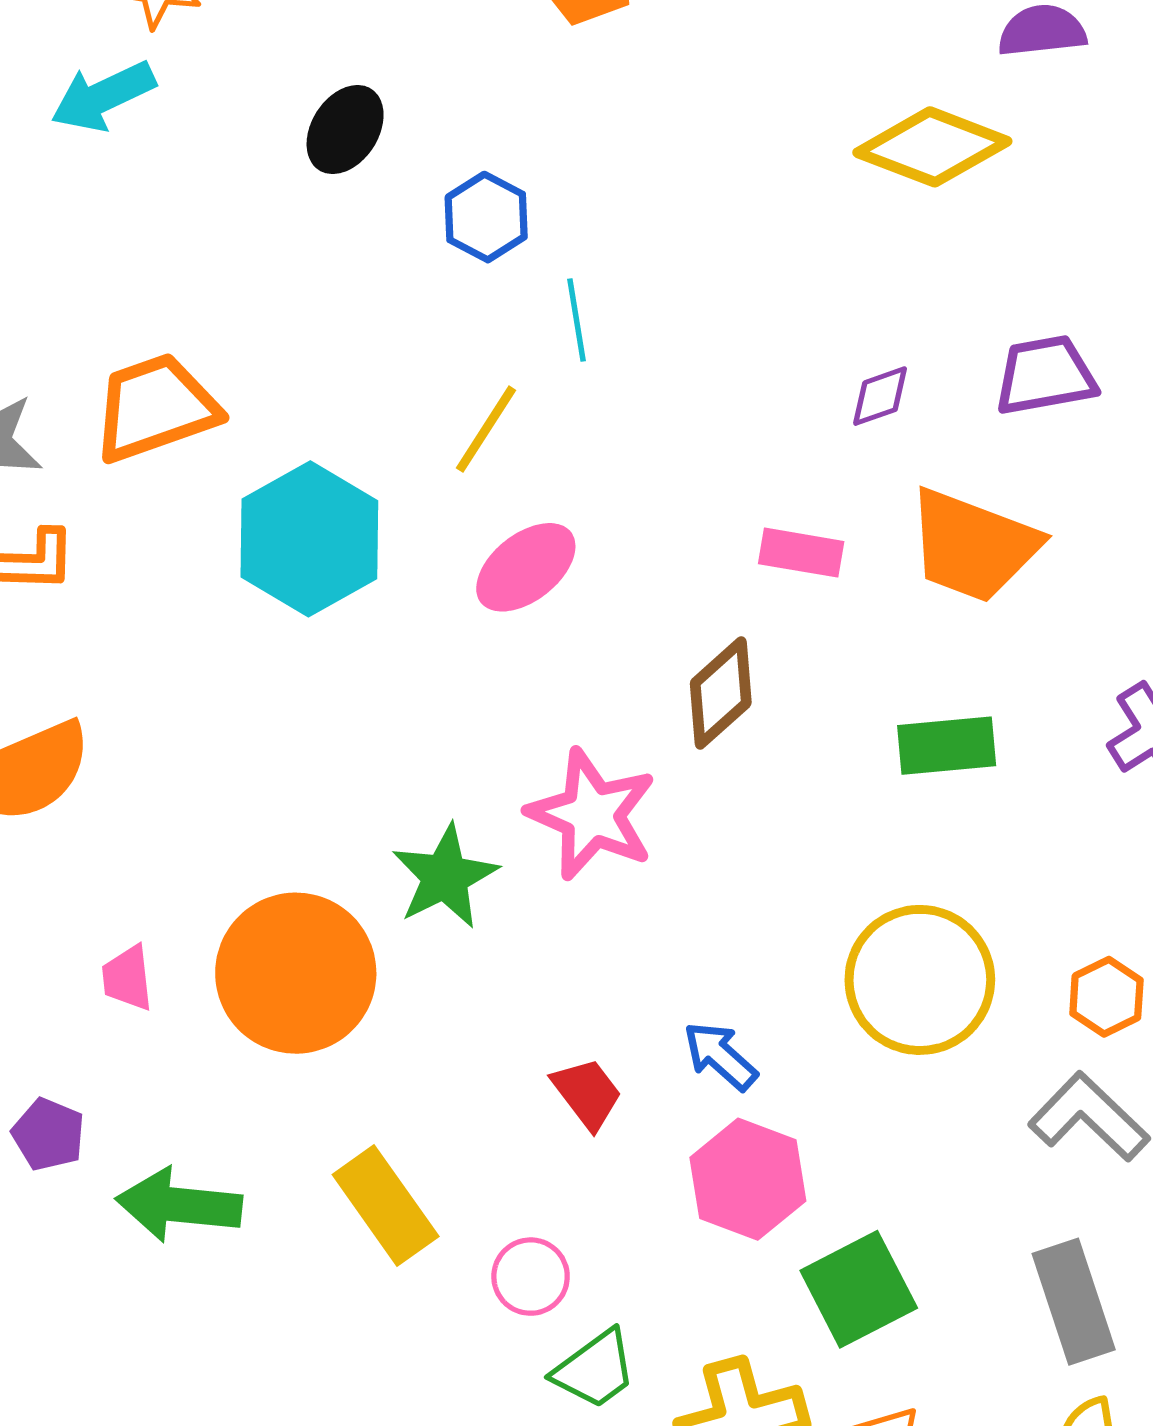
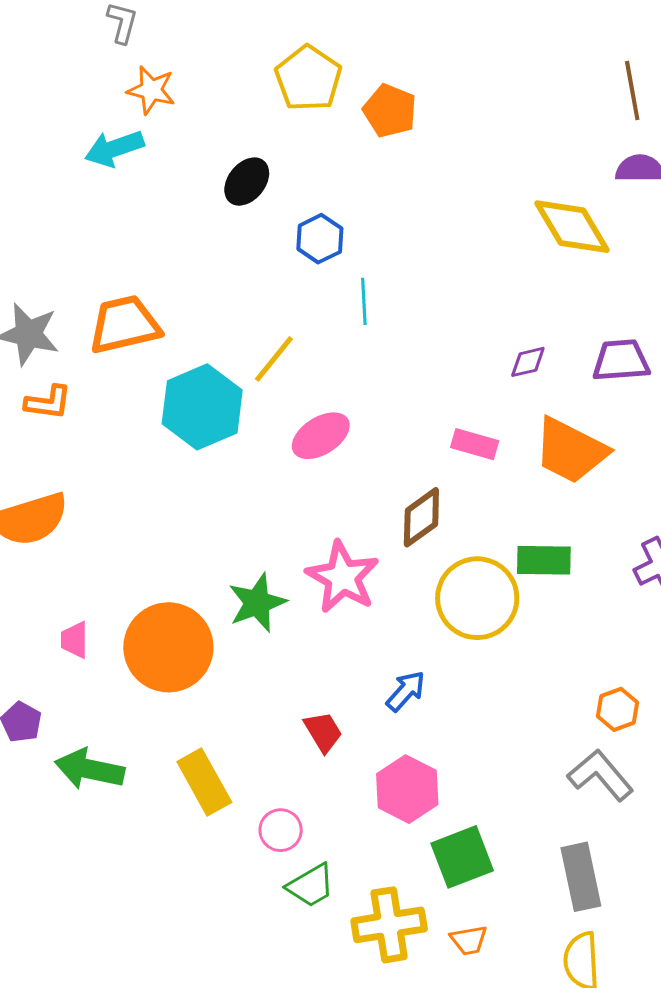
yellow diamond: (932, 147) -> (572, 227), turned 32
yellow line: (486, 429) -> (274, 359), moved
yellow circle: (920, 980) -> (477, 598), moved
blue arrow: (720, 1056) -> (406, 691), moved, turned 84

